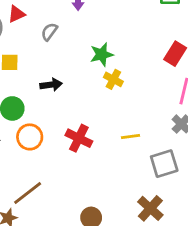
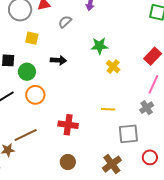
yellow cross: (113, 79) -> (113, 67), moved
red cross: (79, 138) -> (68, 125), moved, turned -30

